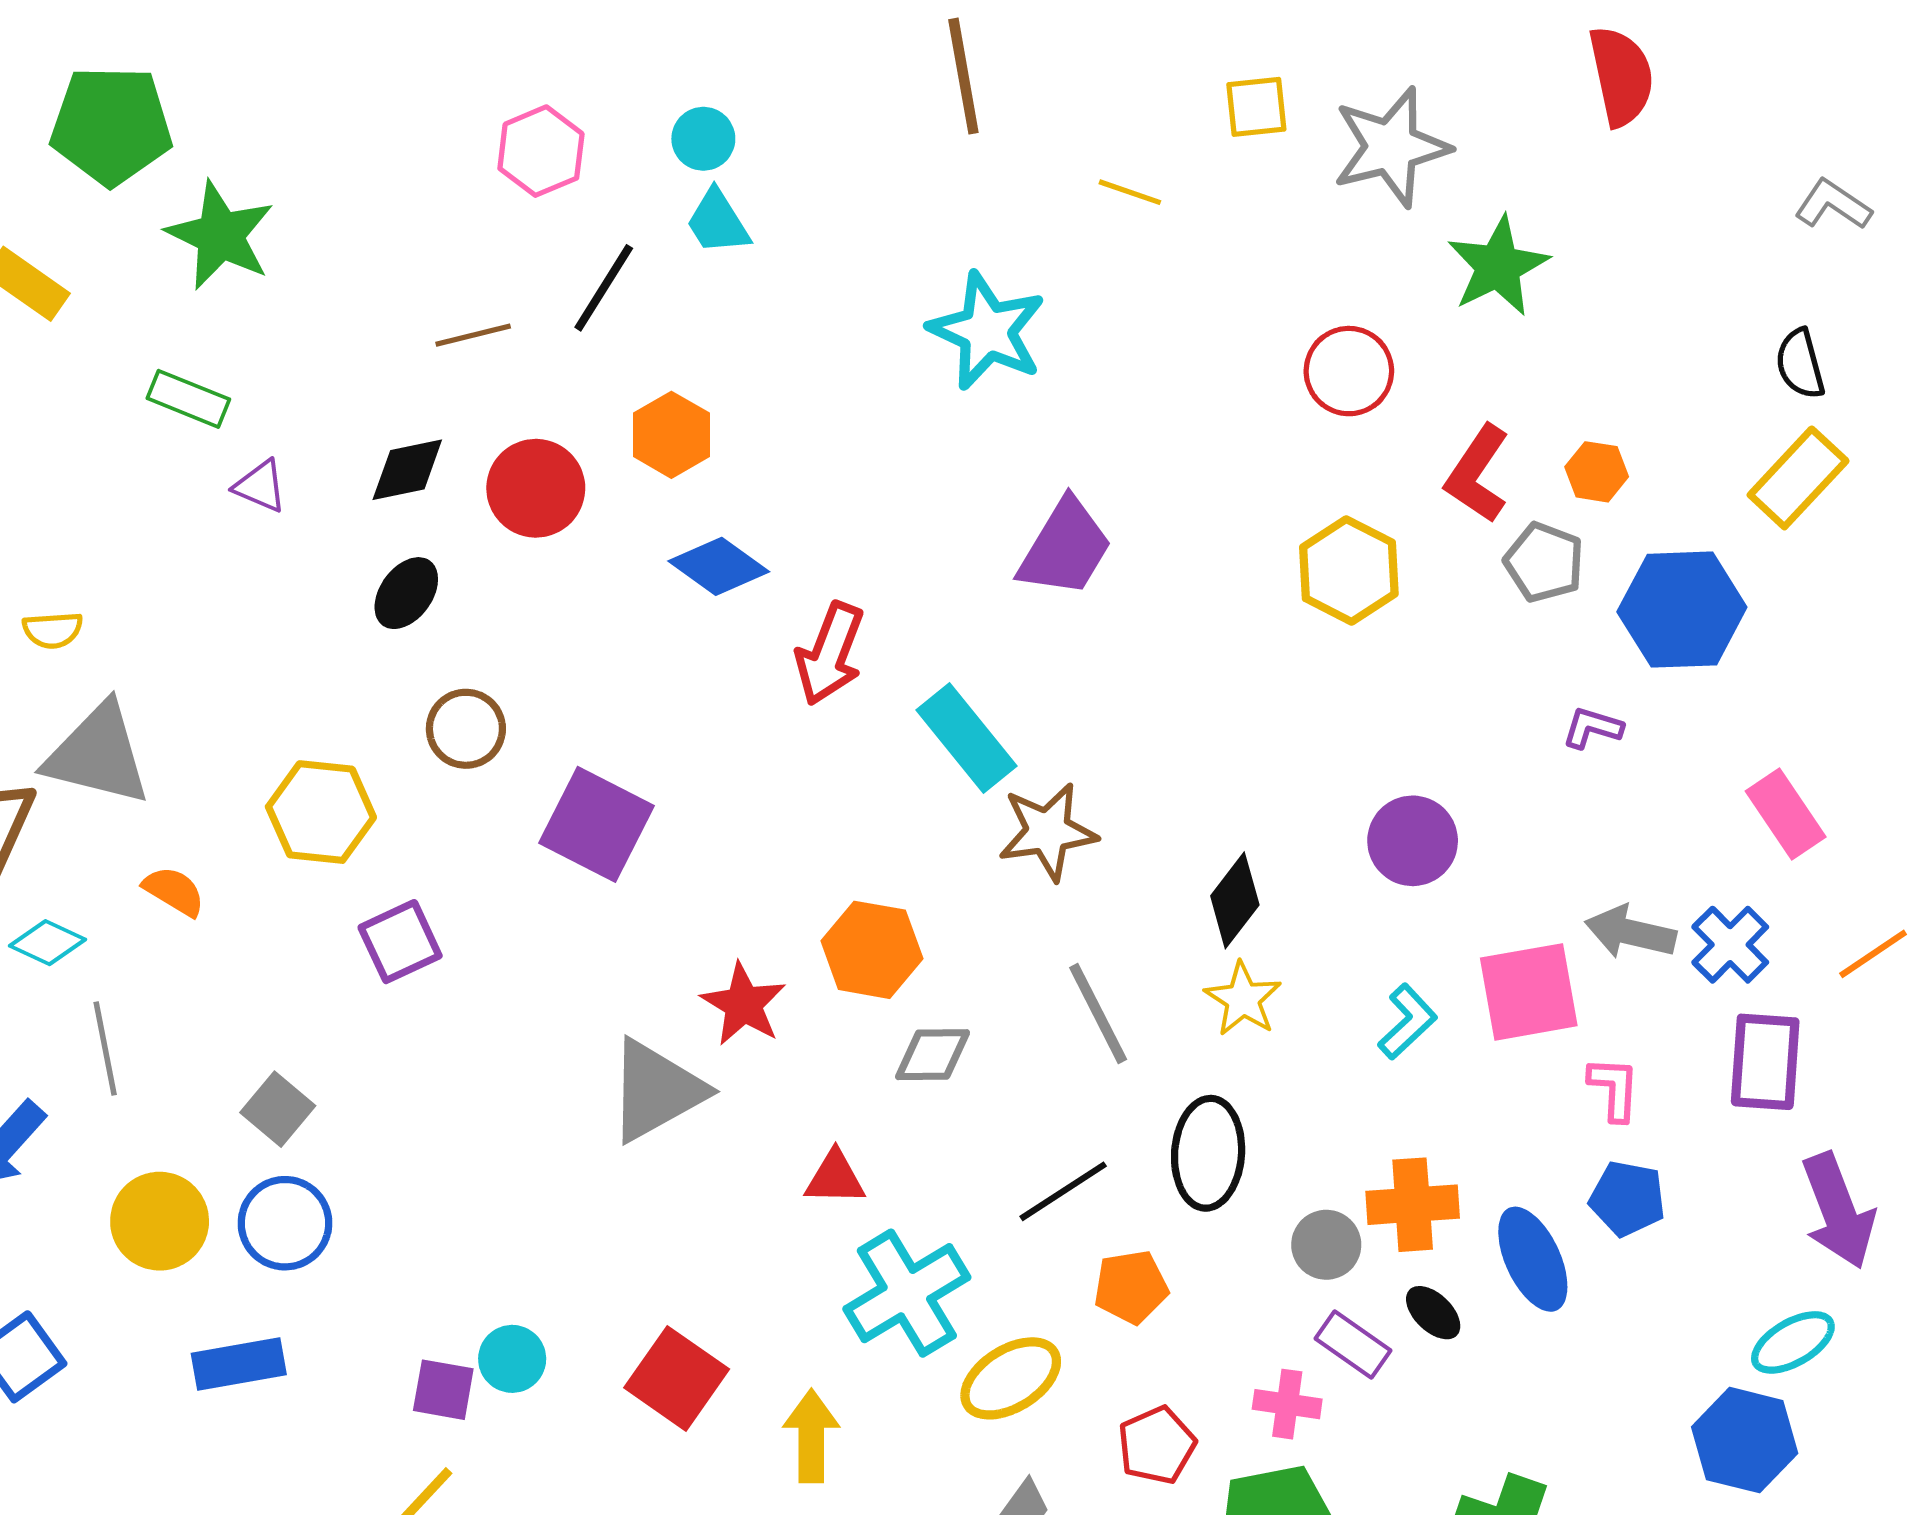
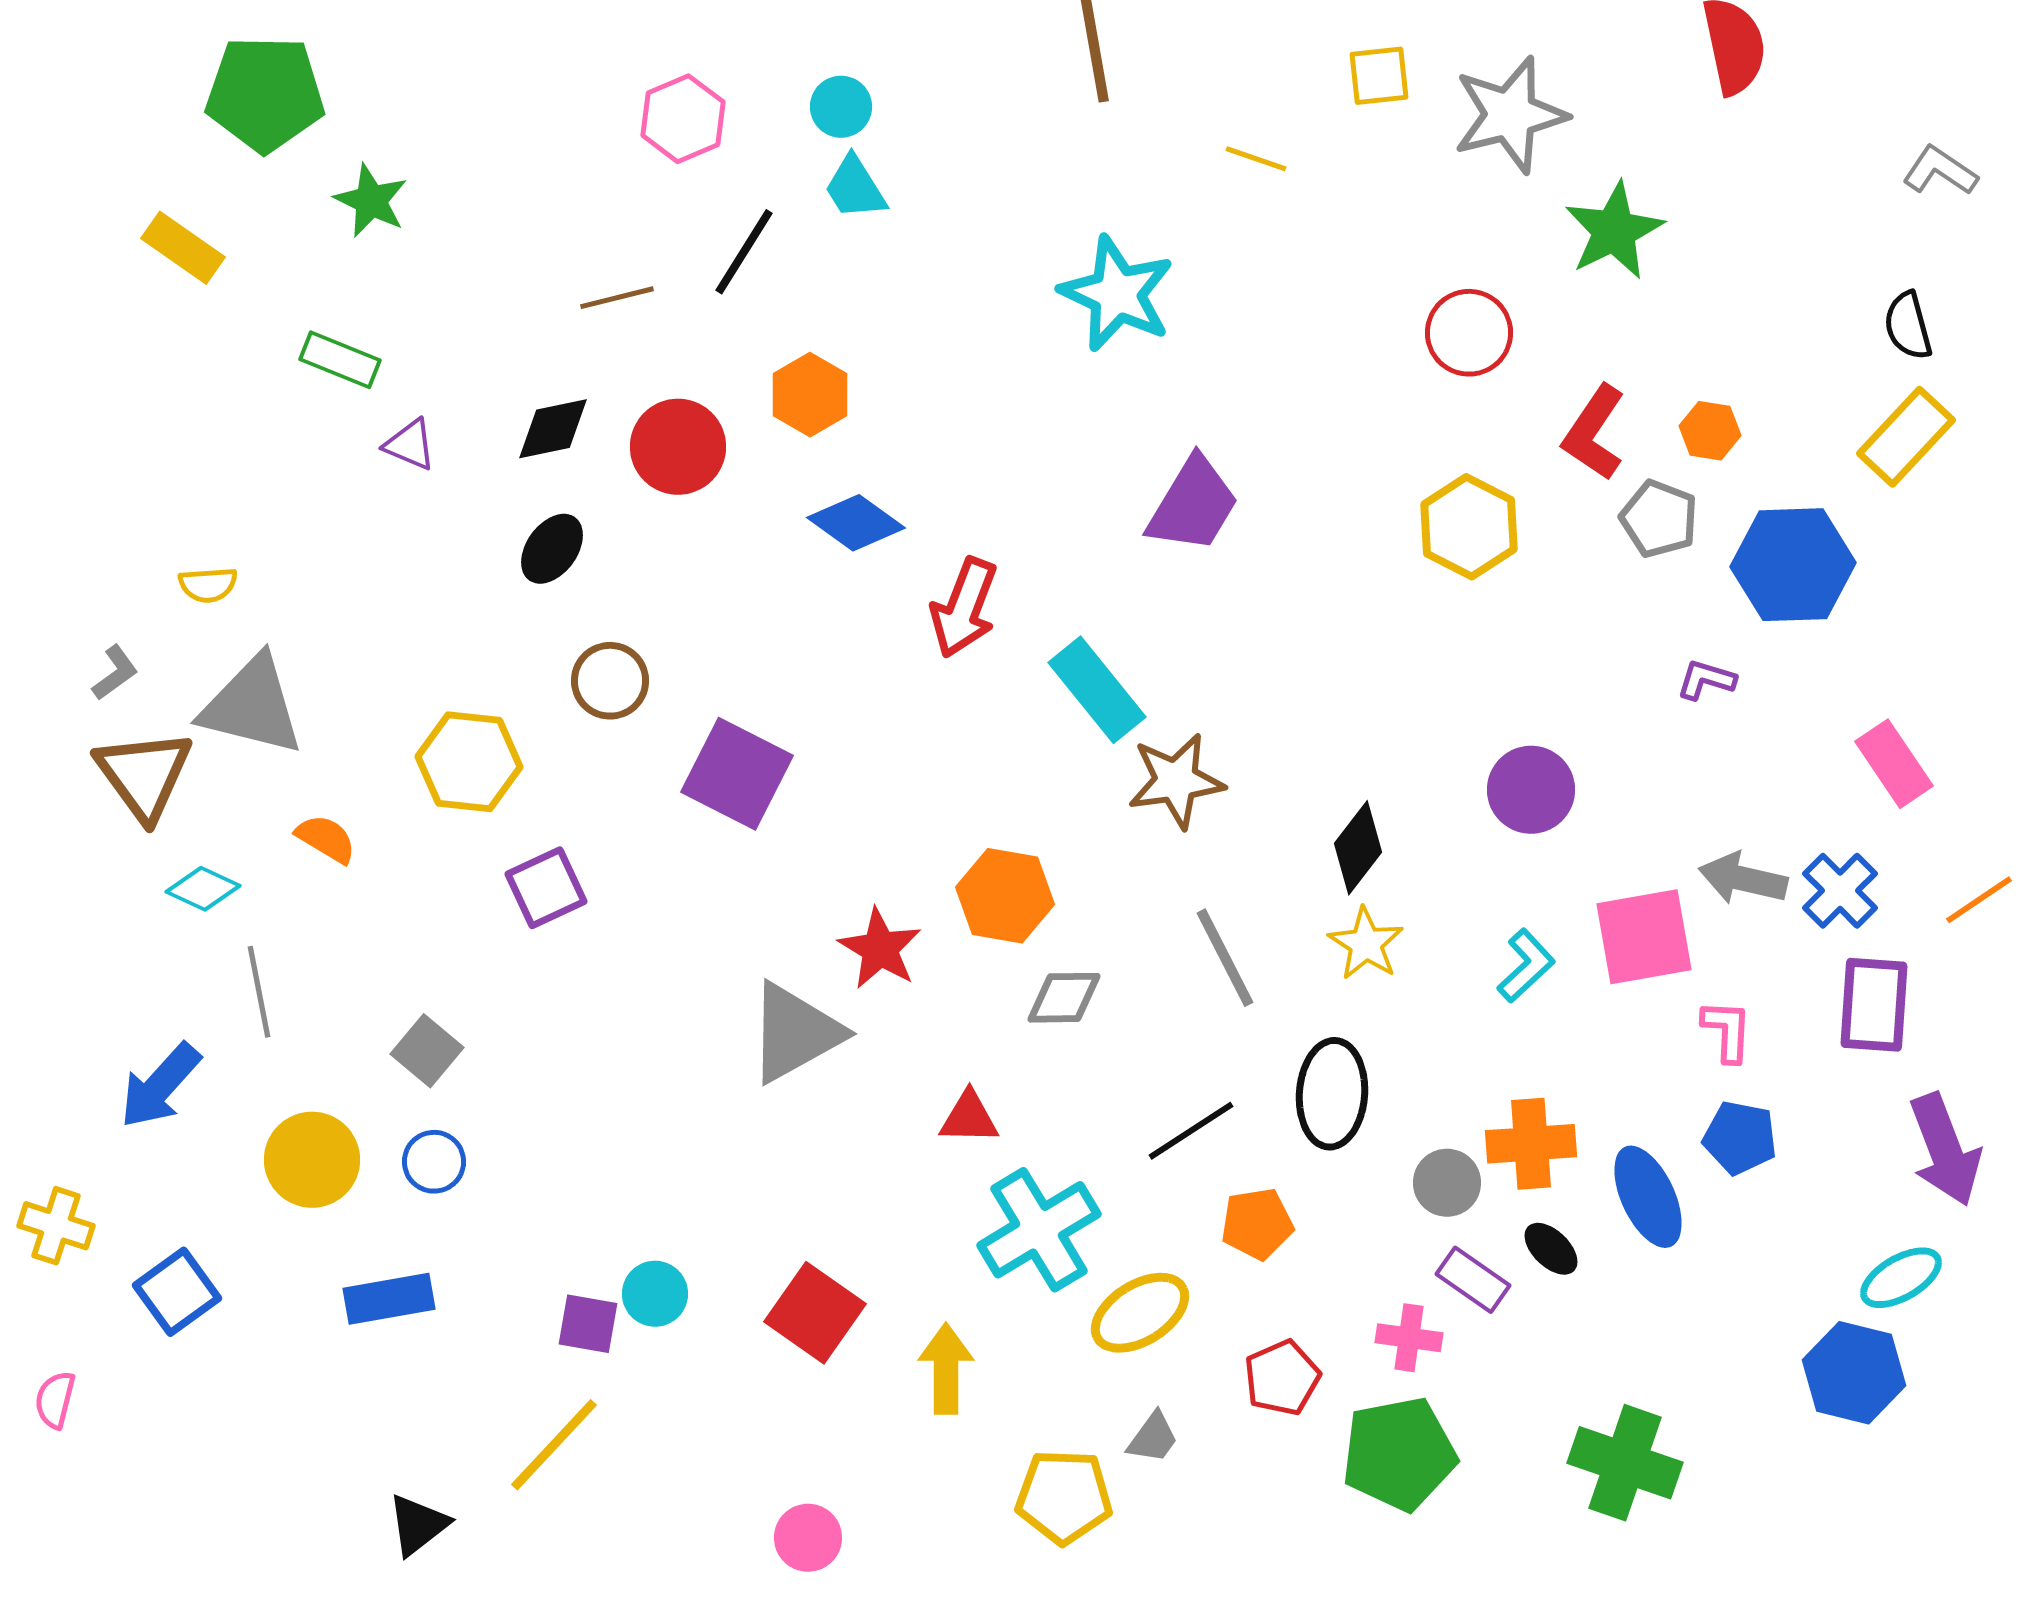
green star: (220, 235) -> (371, 201), size x0.7
blue circle: (285, 1223) -> (434, 1162), size x0.7

